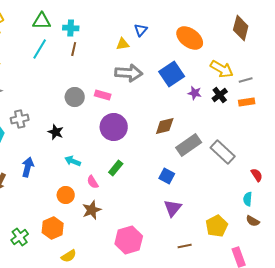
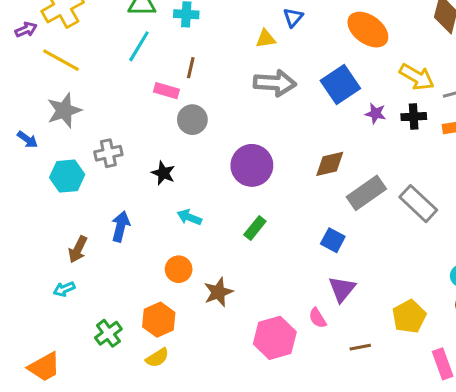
brown line: (74, 49) -> (191, 68), moved
pink rectangle: (103, 95) -> (166, 91), moved
black cross: (220, 95) -> (414, 117), turned 35
pink semicircle: (93, 182) -> (318, 318), moved
yellow semicircle: (69, 256) -> (157, 358), moved

